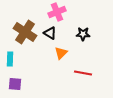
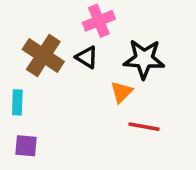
black star: (83, 34) -> (144, 59), size x1.6
orange triangle: (61, 53) -> (121, 92), moved

